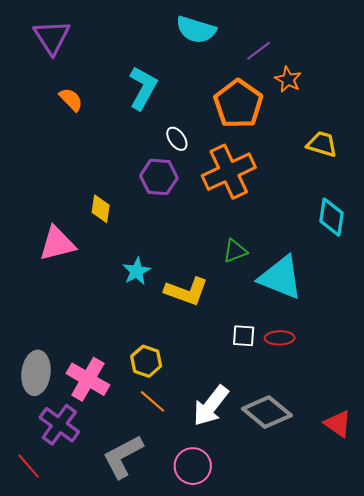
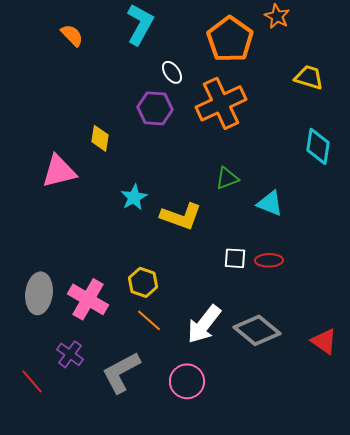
cyan triangle: (281, 278) -> (270, 203), size x0.6
purple cross: (59, 425) -> (70, 354), moved, size x0.7

